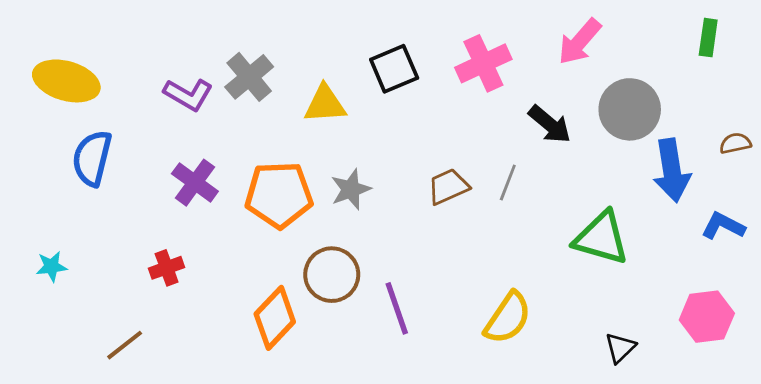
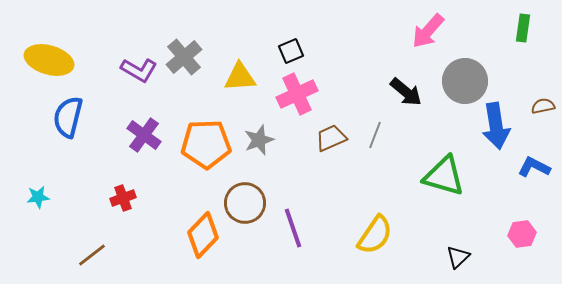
pink cross: (483, 63) -> (297, 94), moved
black square: (394, 69) -> (291, 51), size x0.7
pink hexagon: (707, 317) -> (522, 234), size x0.7

